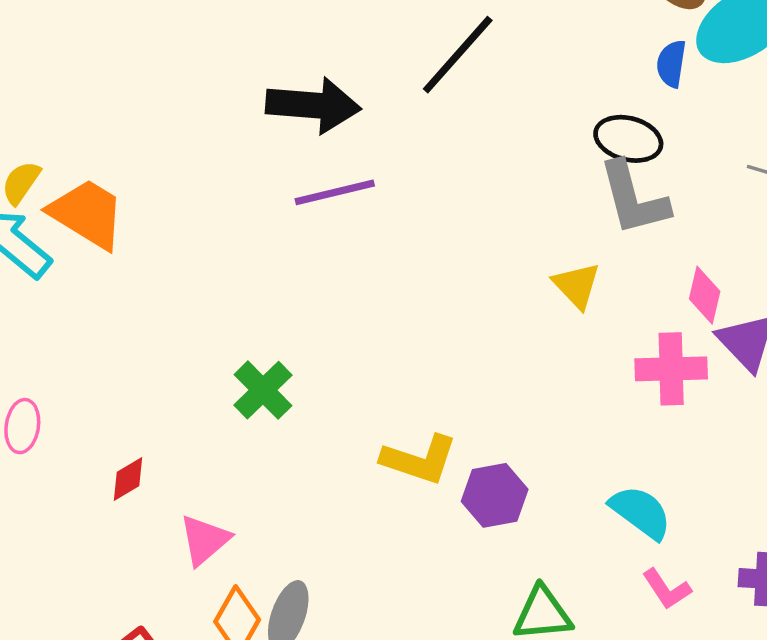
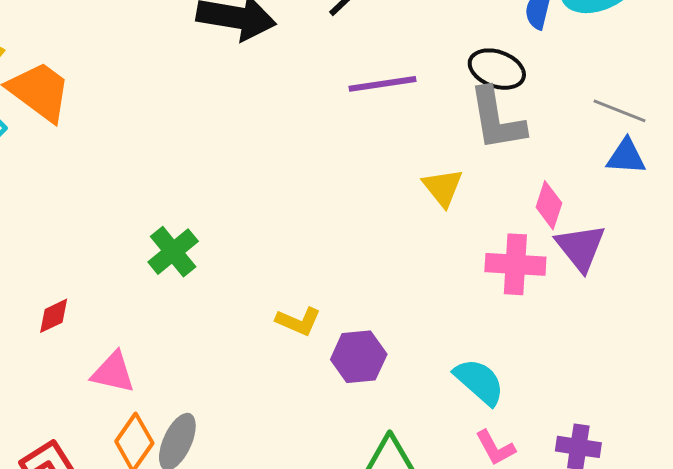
purple line: (335, 192) -> (382, 84), moved
yellow L-shape: (419, 460) -> (298, 321), size x0.7
pink triangle: (205, 540) -> (113, 372), turned 48

